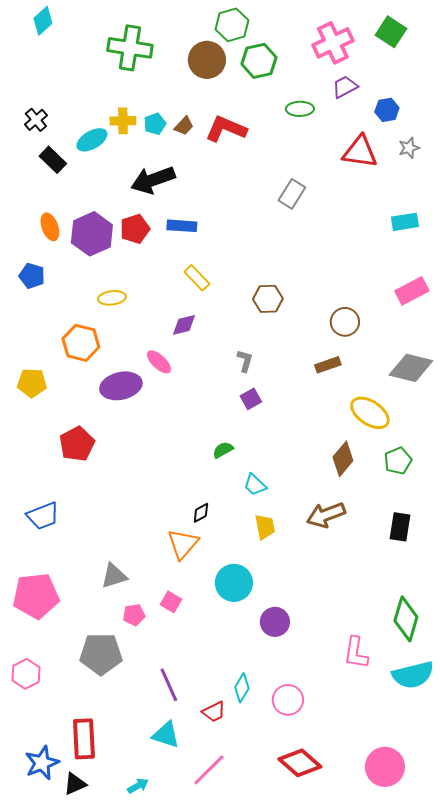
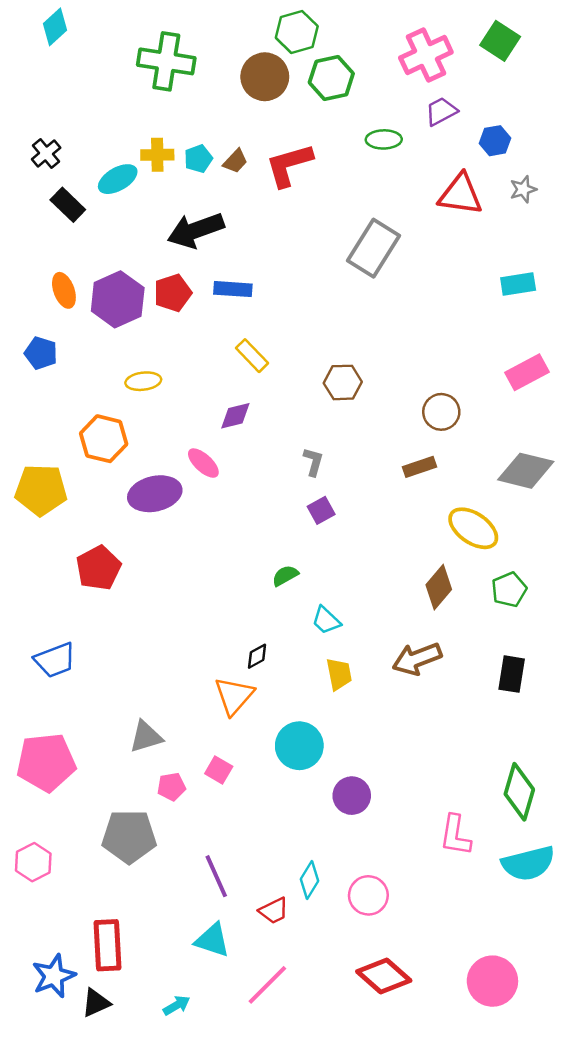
red L-shape: (226, 129) -> (289, 165), turned -39
gray rectangle: (292, 194) -> (373, 248), size x1.5
yellow pentagon: (32, 383) -> (41, 490), size x1.4

